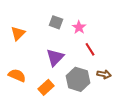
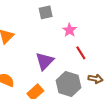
gray square: (56, 22) -> (46, 12), moved, turned -32

